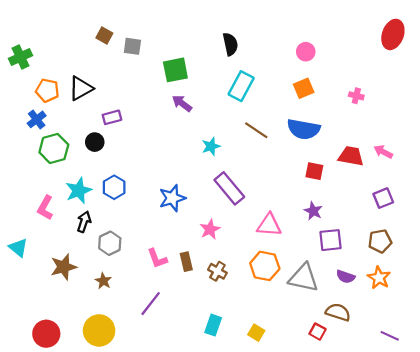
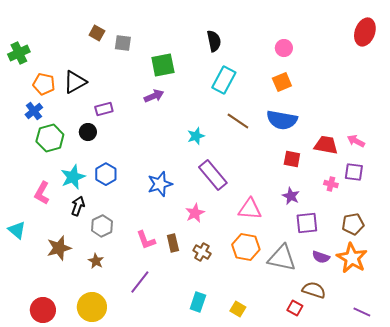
pink cross: (356, 96) -> (331, 184), moved
purple arrow: (182, 103) -> (154, 96), moved, turned 120
purple square: (383, 198) -> (354, 172), moved, turned 30
orange star: (379, 278) -> (352, 258), size x1.4

